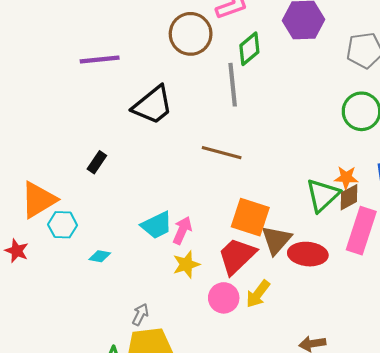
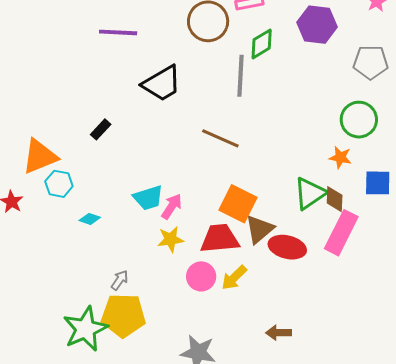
orange star: (346, 178) -> (340, 157), moved
brown diamond: (349, 197) -> (335, 199), turned -68
red trapezoid: (237, 256) -> (220, 239), turned 30

